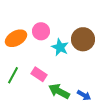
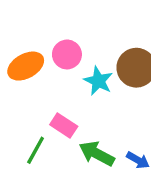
green line: (13, 75) -> (36, 150), moved

